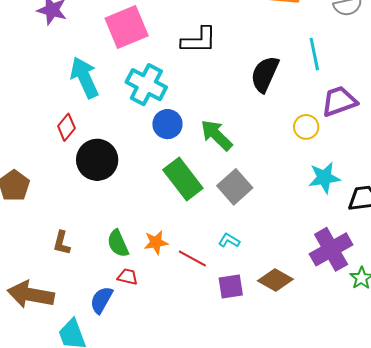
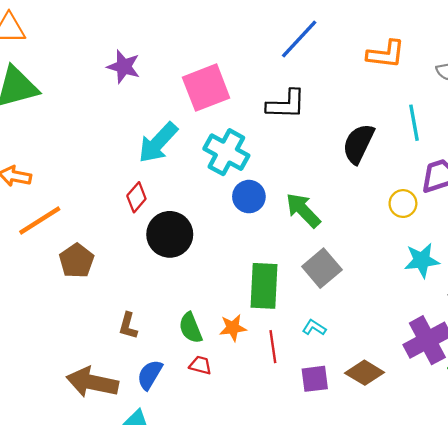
cyan arrow: (84, 78) -> (158, 143), turned -114
green rectangle: (183, 179) -> (264, 286), moved, turned 39
red line: (192, 259) -> (273, 347), turned 52
blue semicircle: (101, 300) -> (150, 375), moved

